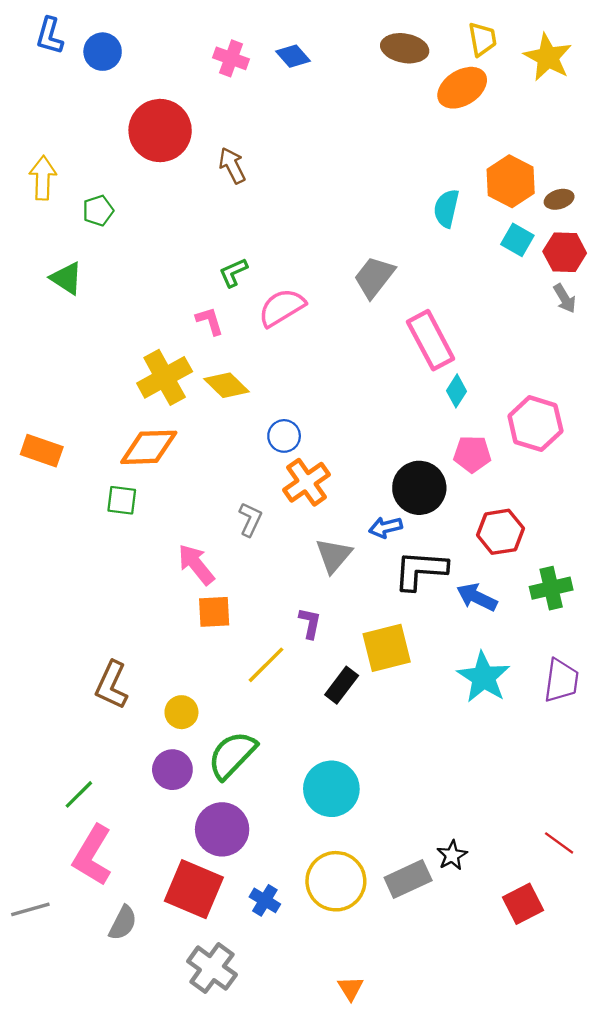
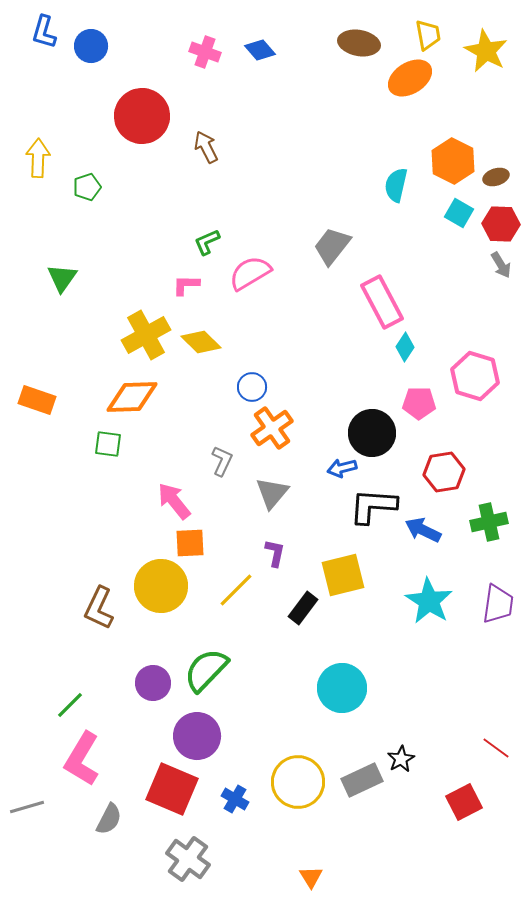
green triangle: (66, 278) -> (62, 278), moved, turned 32
pink L-shape: (210, 321) -> (186, 285), turned -72
gray triangle: (334, 555) -> (272, 493), moved
yellow circle: (181, 712) -> (161, 586), moved, size x1.8
cyan circle: (331, 789) -> (342, 688), moved

